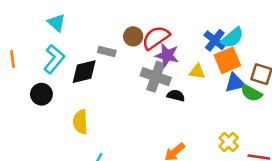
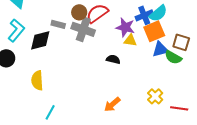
blue cross: (215, 40) -> (144, 15), turned 30
purple star: (167, 55) -> (125, 27), moved
gray cross: (156, 77) -> (83, 29), moved

